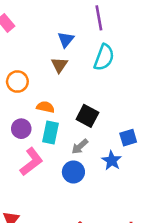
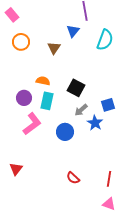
blue triangle: (66, 39) -> (73, 31), moved
cyan semicircle: (104, 57) -> (105, 40), moved
orange circle: (17, 82) -> (21, 42), moved
gray arrow: (80, 146) -> (81, 110), moved

